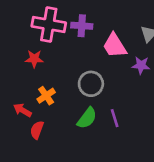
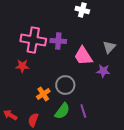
orange cross: (46, 96) -> (43, 94), moved
red arrow: (22, 110) -> (10, 115), moved
red semicircle: (37, 130) -> (33, 120), moved

